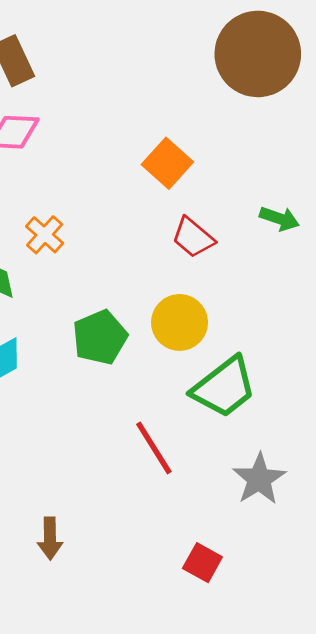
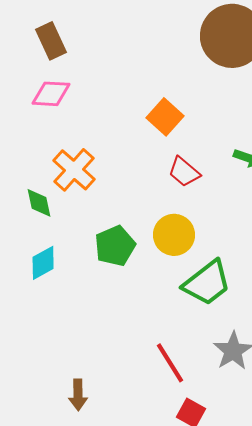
orange cross: (45, 235) -> (74, 170), size x1.5
red line: (154, 448) -> (170, 363), moved

